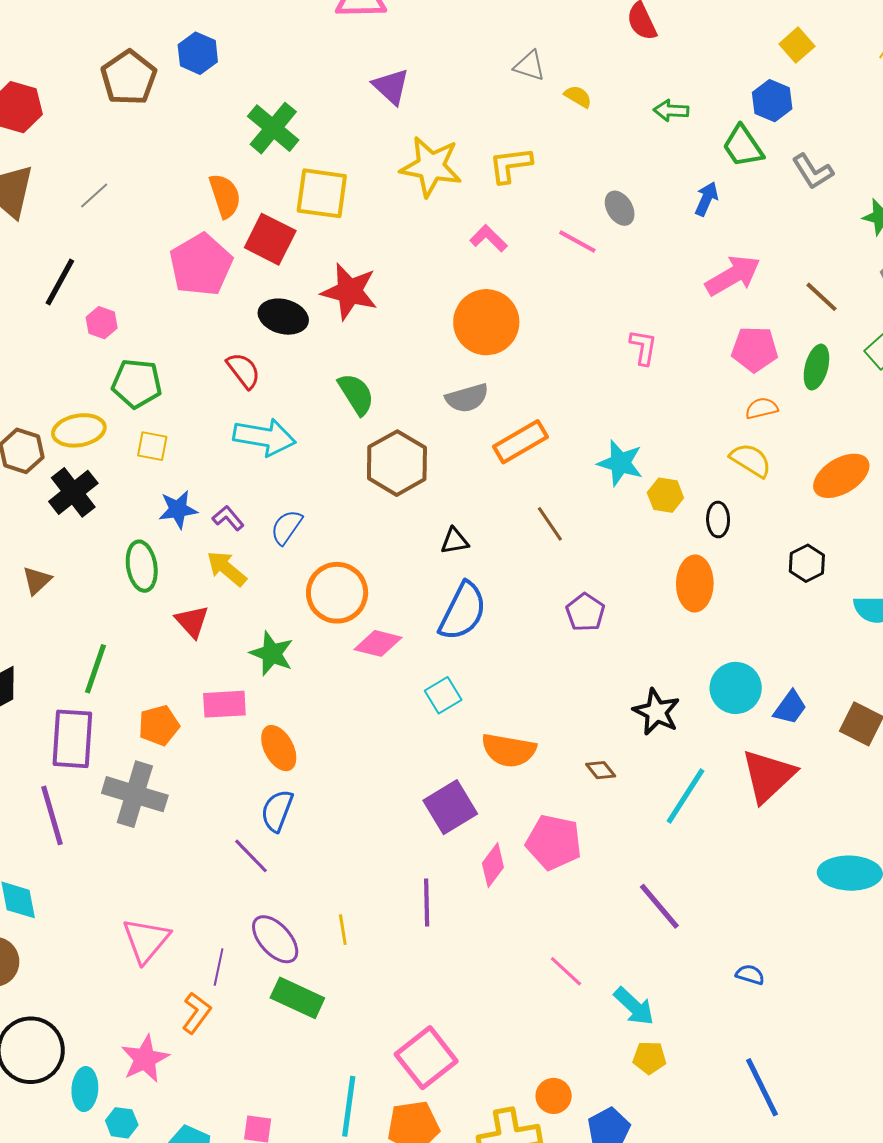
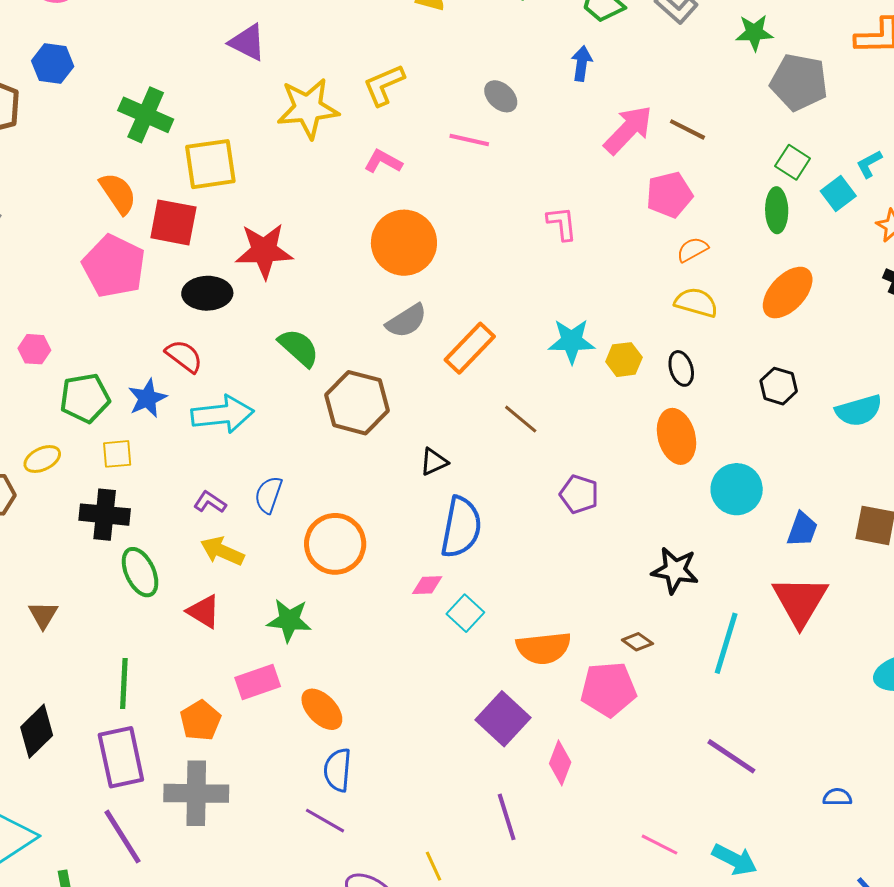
brown line: (821, 297) -> (687, 129), moved
green ellipse: (816, 367) -> (777, 210), moved
yellow ellipse: (79, 430) -> (42, 459), size x0.7
black cross: (73, 492) -> (105, 515), moved, turned -30
blue star: (178, 509) -> (147, 398), moved
pink diamond: (378, 643) -> (427, 585), moved, size x0.7
cyan circle: (736, 688) -> (737, 489), moved
pink pentagon: (554, 842) -> (608, 689), moved

